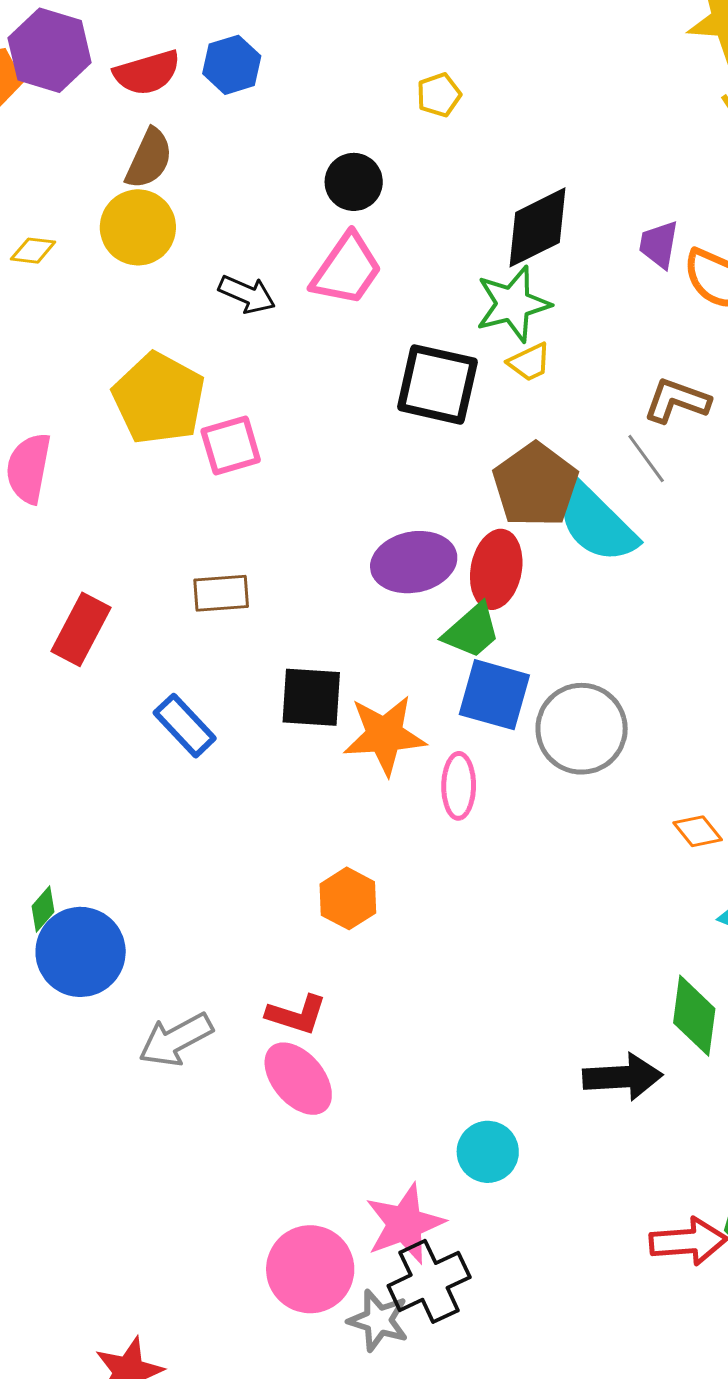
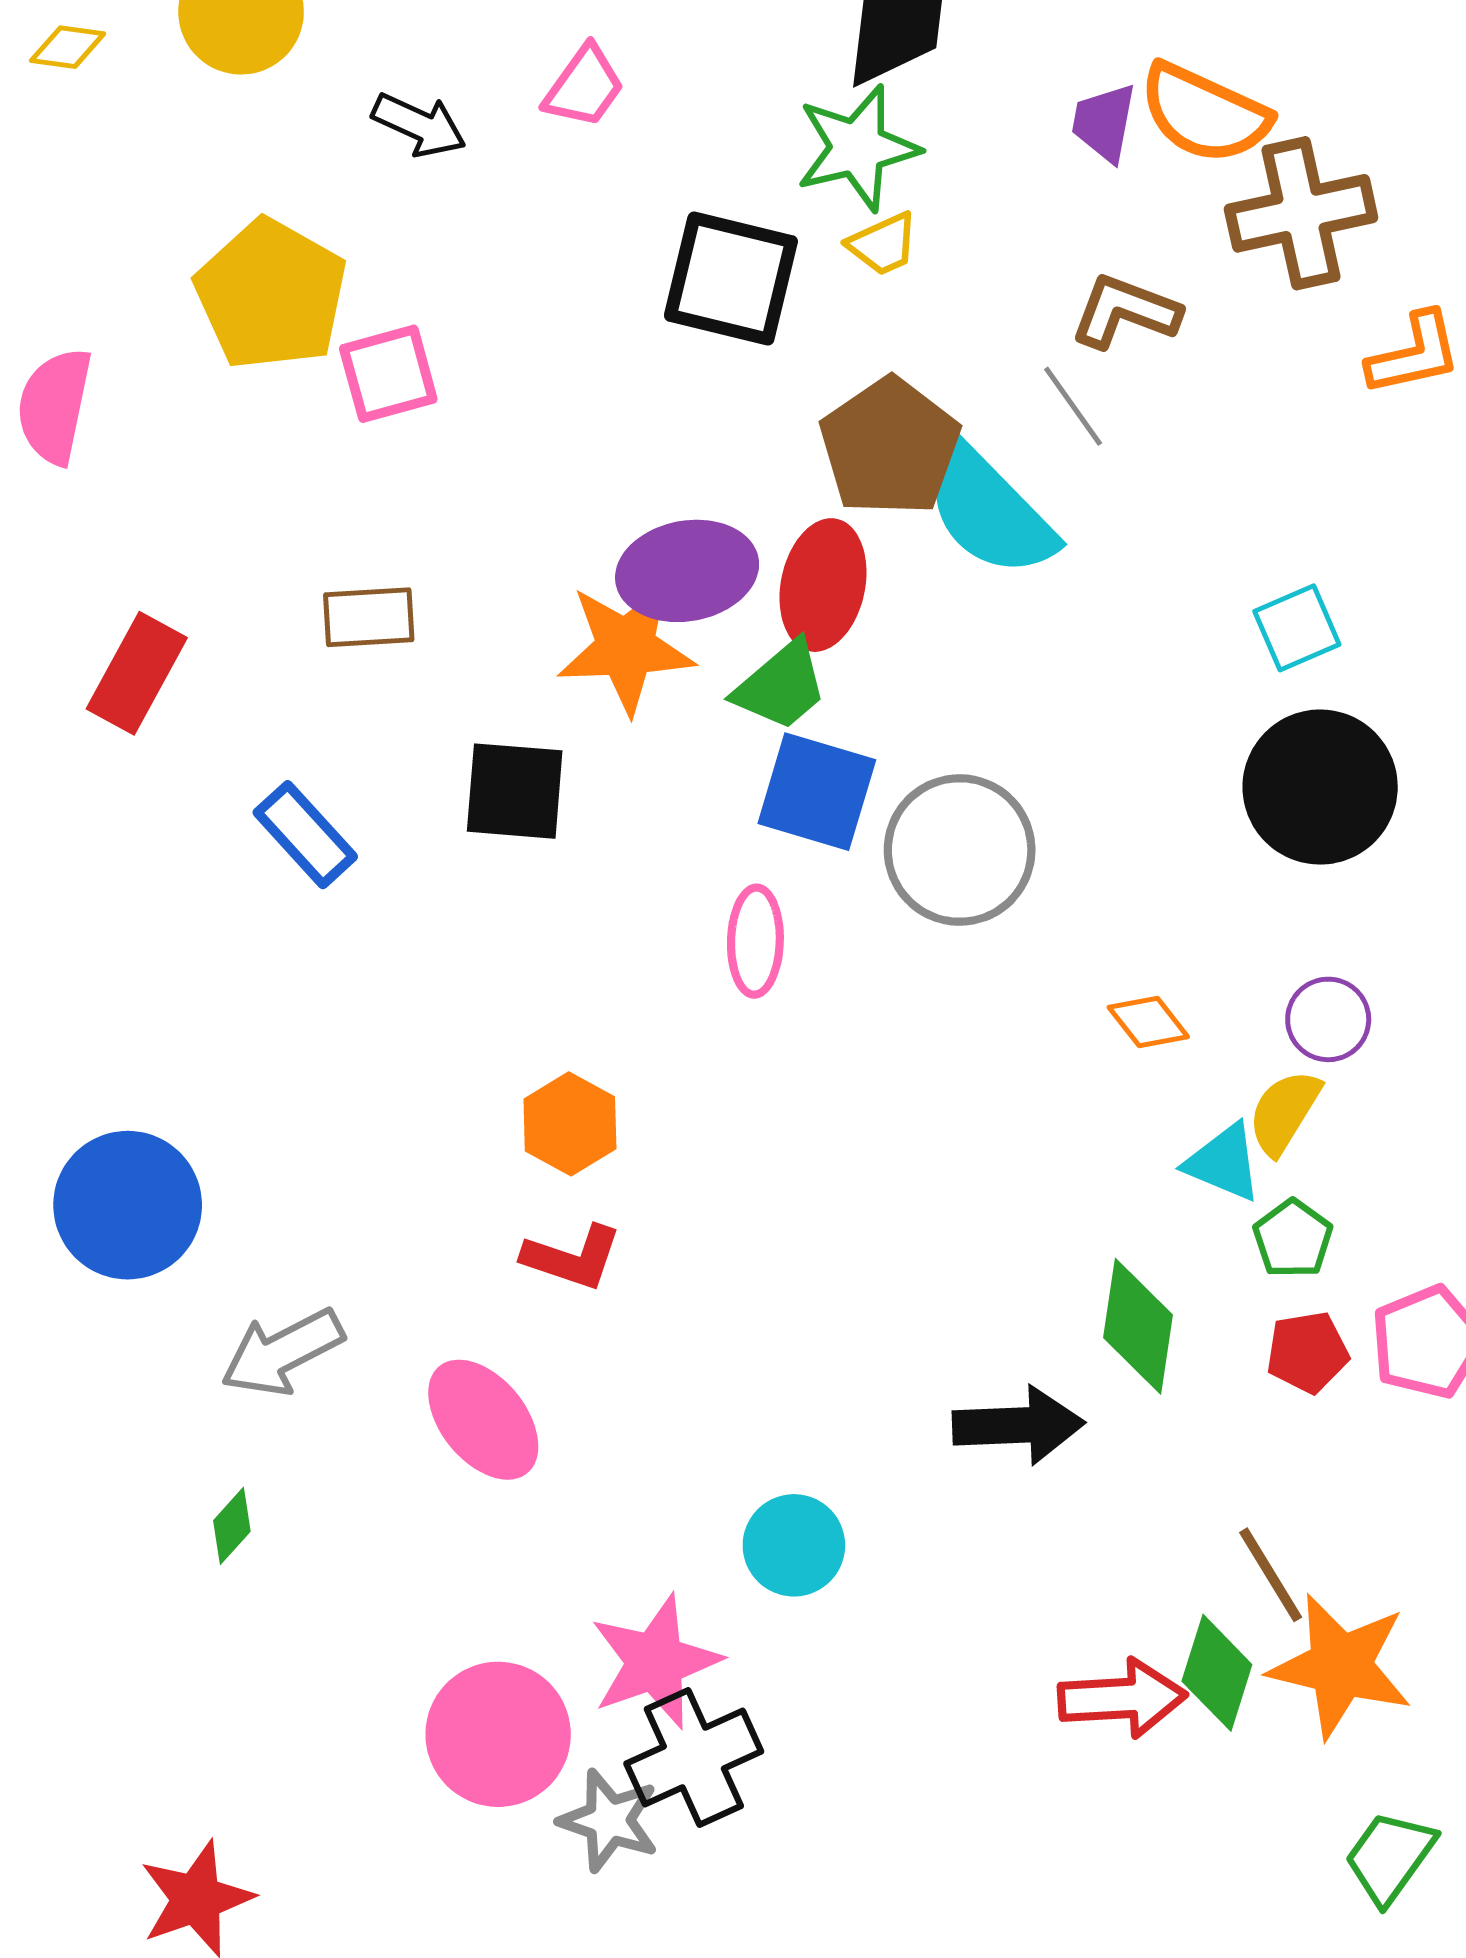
purple trapezoid: (659, 244) -> (1104, 123), moved
pink trapezoid: (347, 269) -> (584, 87), size x0.7
orange star: (385, 735) -> (626, 648), moved
green diamond: (43, 909) -> (232, 1526), moved
red L-shape: (297, 1015) -> (572, 1257), moved

